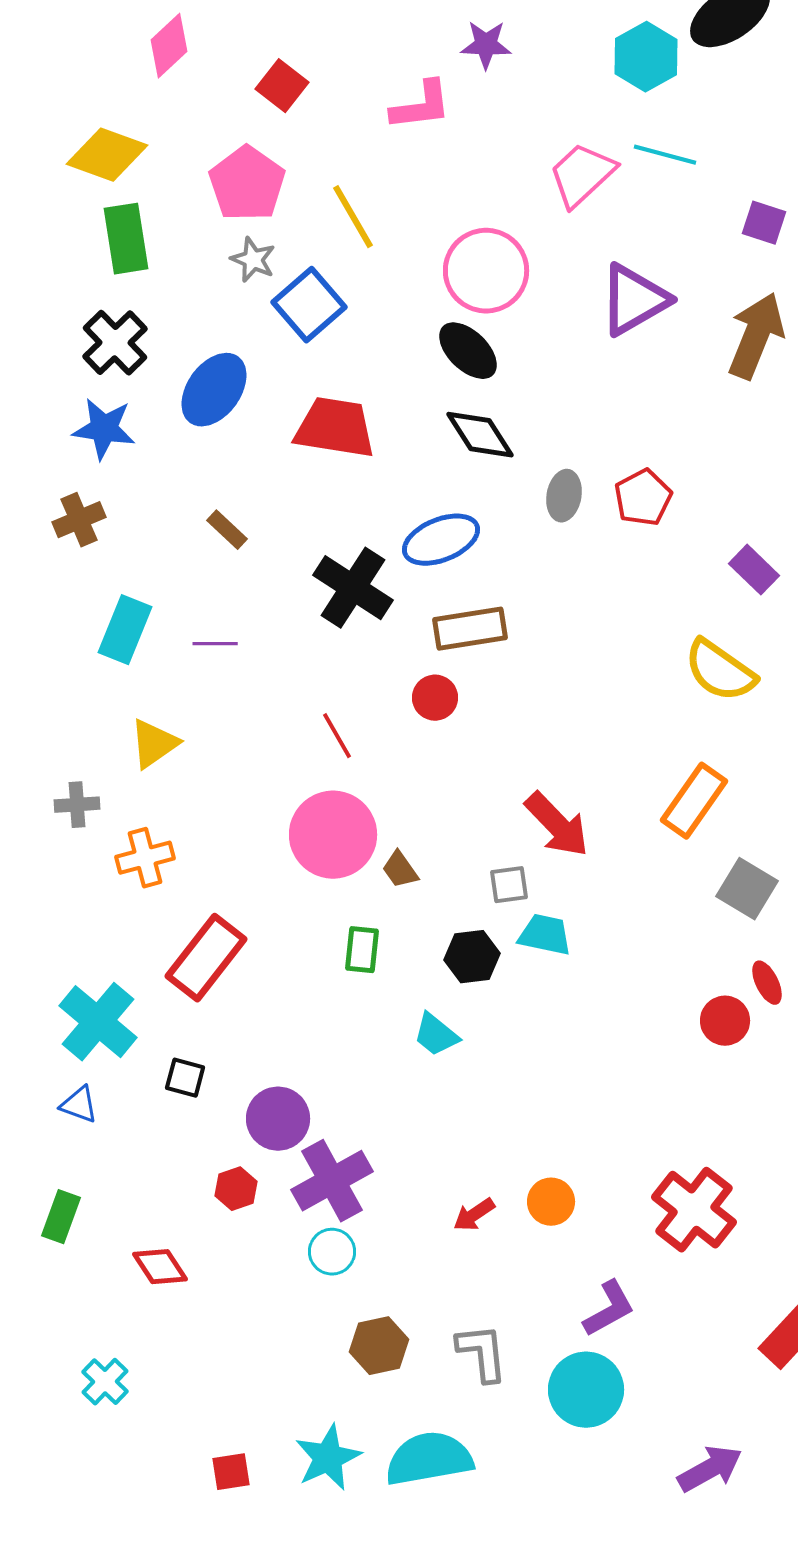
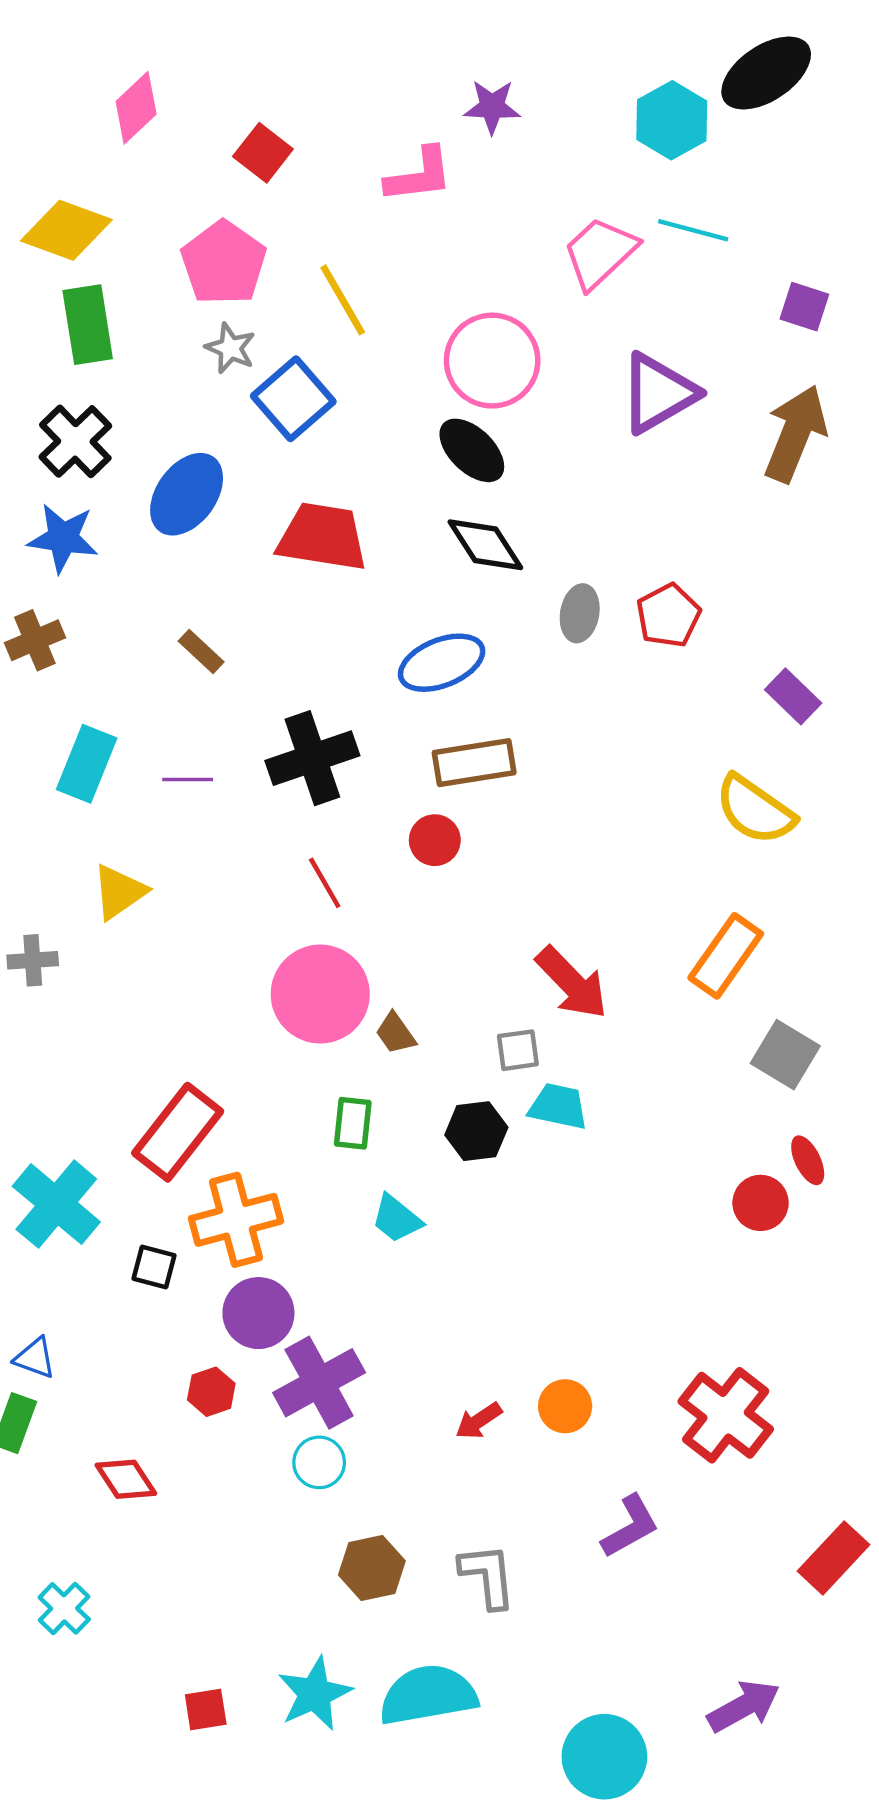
black cross: (353, 588) -> (312, 758), moved, turned 38
orange cross: (145, 858) -> (236, 1220), moved, size x1.4
cyan trapezoid: (436, 1035) -> (397, 1219), moved
blue triangle: (79, 1105) -> (35, 1358), moved
cyan circle: (586, 1390) -> (604, 1757), moved

